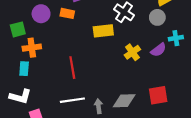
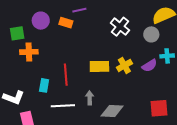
yellow rectangle: (103, 31) -> (99, 66), moved
cyan rectangle: (24, 69) -> (44, 85), moved
red square: (158, 95) -> (159, 108), moved
gray arrow: (98, 106) -> (90, 98), moved

